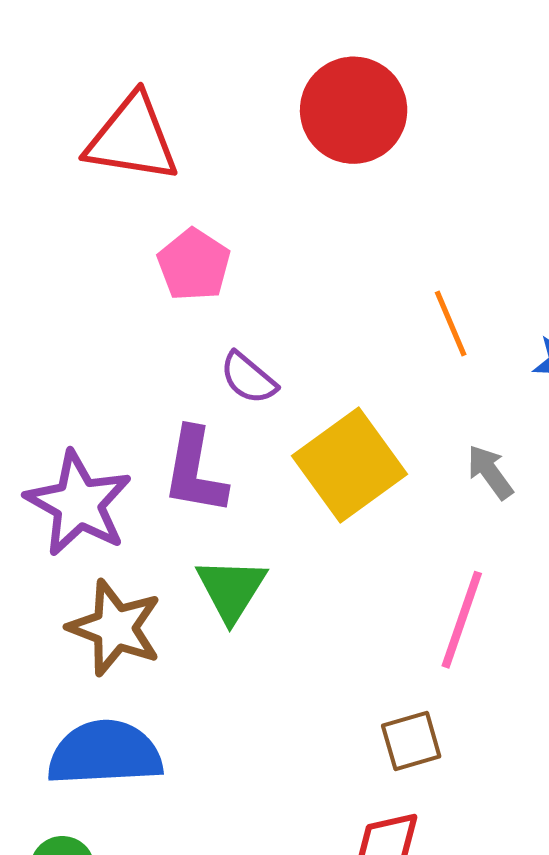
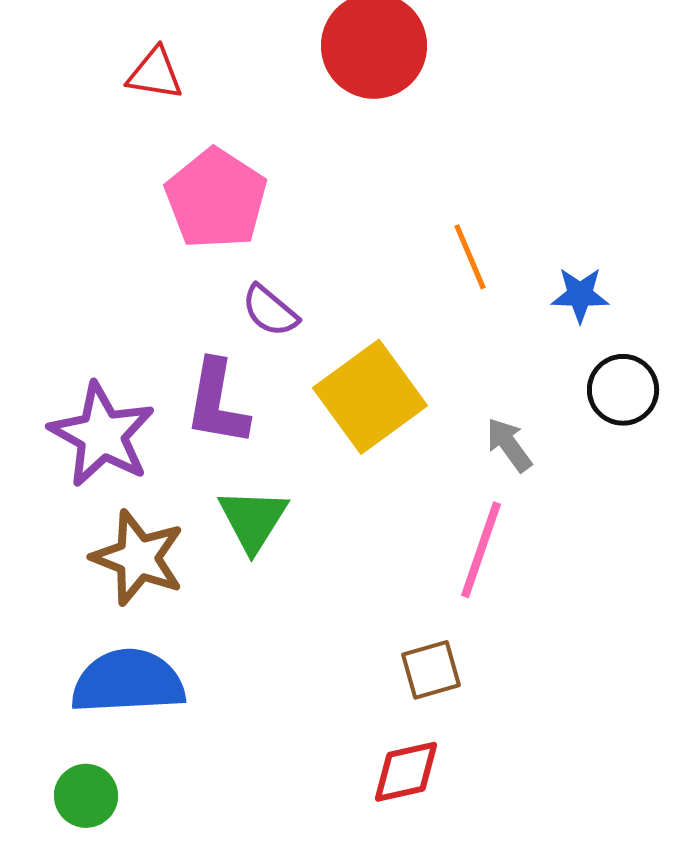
red triangle: (132, 138) -> (155, 74), size x0.6
pink pentagon: (194, 265) -> (216, 199), size x1.4
gray arrow: (490, 472) -> (509, 445), moved

